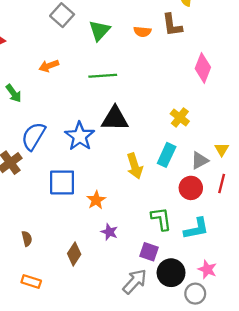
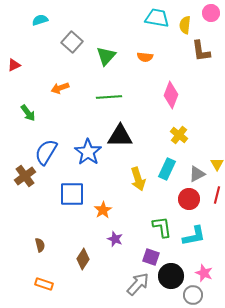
brown L-shape: (172, 25) -> (201, 51), moved
pink diamond: (203, 68) -> (171, 95), moved

